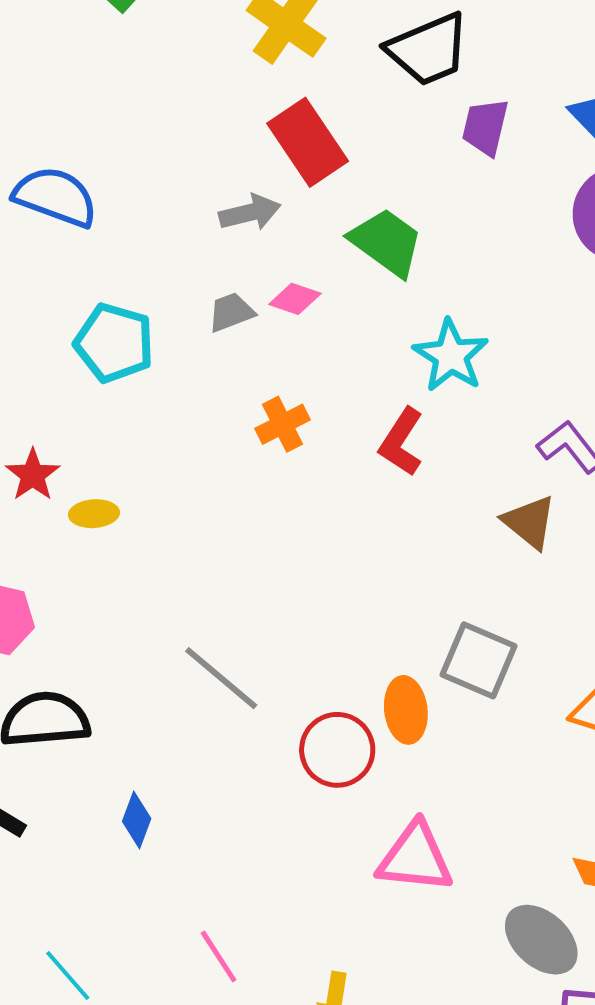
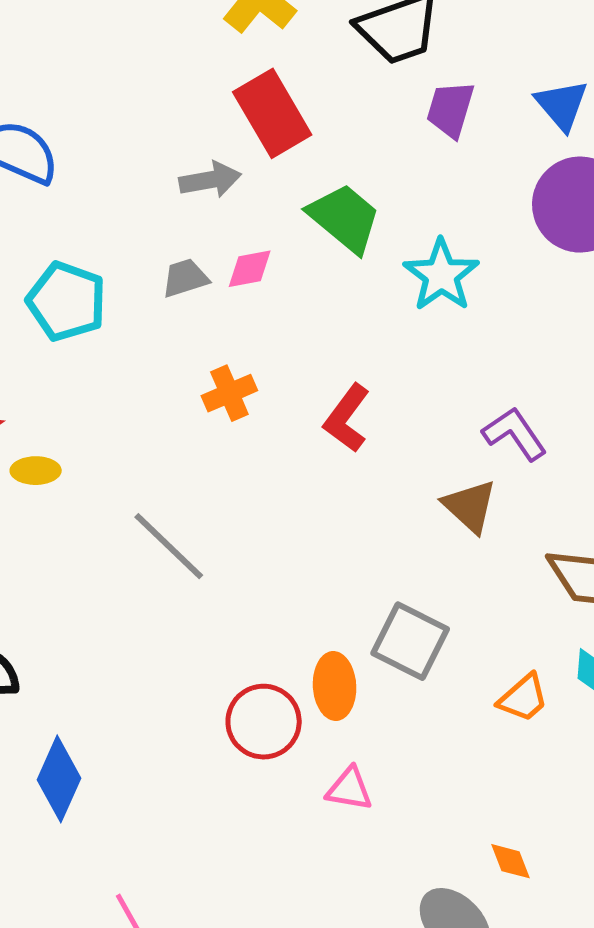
pink diamond: (295, 299) -> (250, 269), turned -33
cyan star: (451, 356) -> (441, 275), moved
gray line: (221, 678) -> (169, 546), moved
blue diamond: (137, 820) -> (59, 779), size x1.5
pink triangle: (415, 858) -> (349, 789), moved, size x0.6

